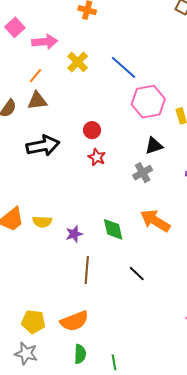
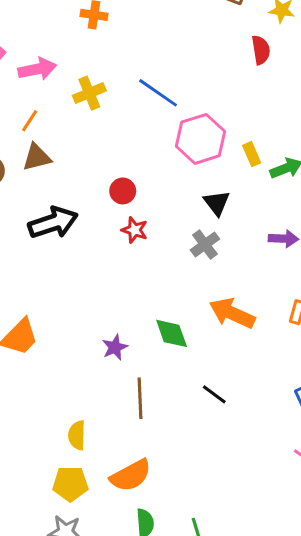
yellow cross: (78, 62) -> (89, 93), turned 30
black triangle: (154, 146) -> (217, 203), turned -42
yellow semicircle: (42, 222) -> (77, 435), moved, turned 96

